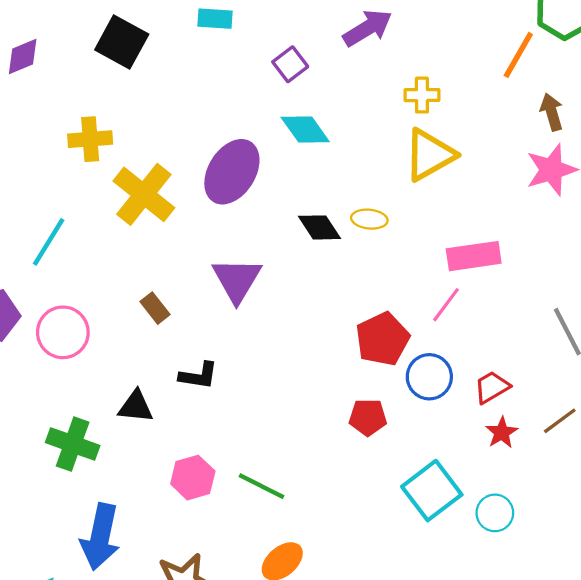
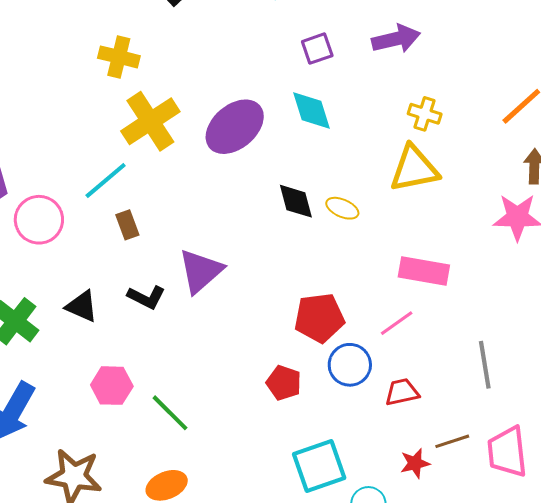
cyan line: (49, 242) -> (106, 181), moved
purple triangle: (237, 280) -> (201, 271), moved
pink line: (446, 305) -> (397, 323), moved
red star: (502, 433) -> (415, 463), moved

